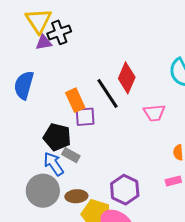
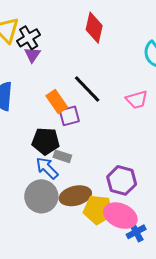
purple triangle: (44, 42) -> (32, 55), moved, turned -36
red diamond: (127, 78) -> (94, 28), moved
brown ellipse: (76, 196) -> (75, 196), size x1.4

